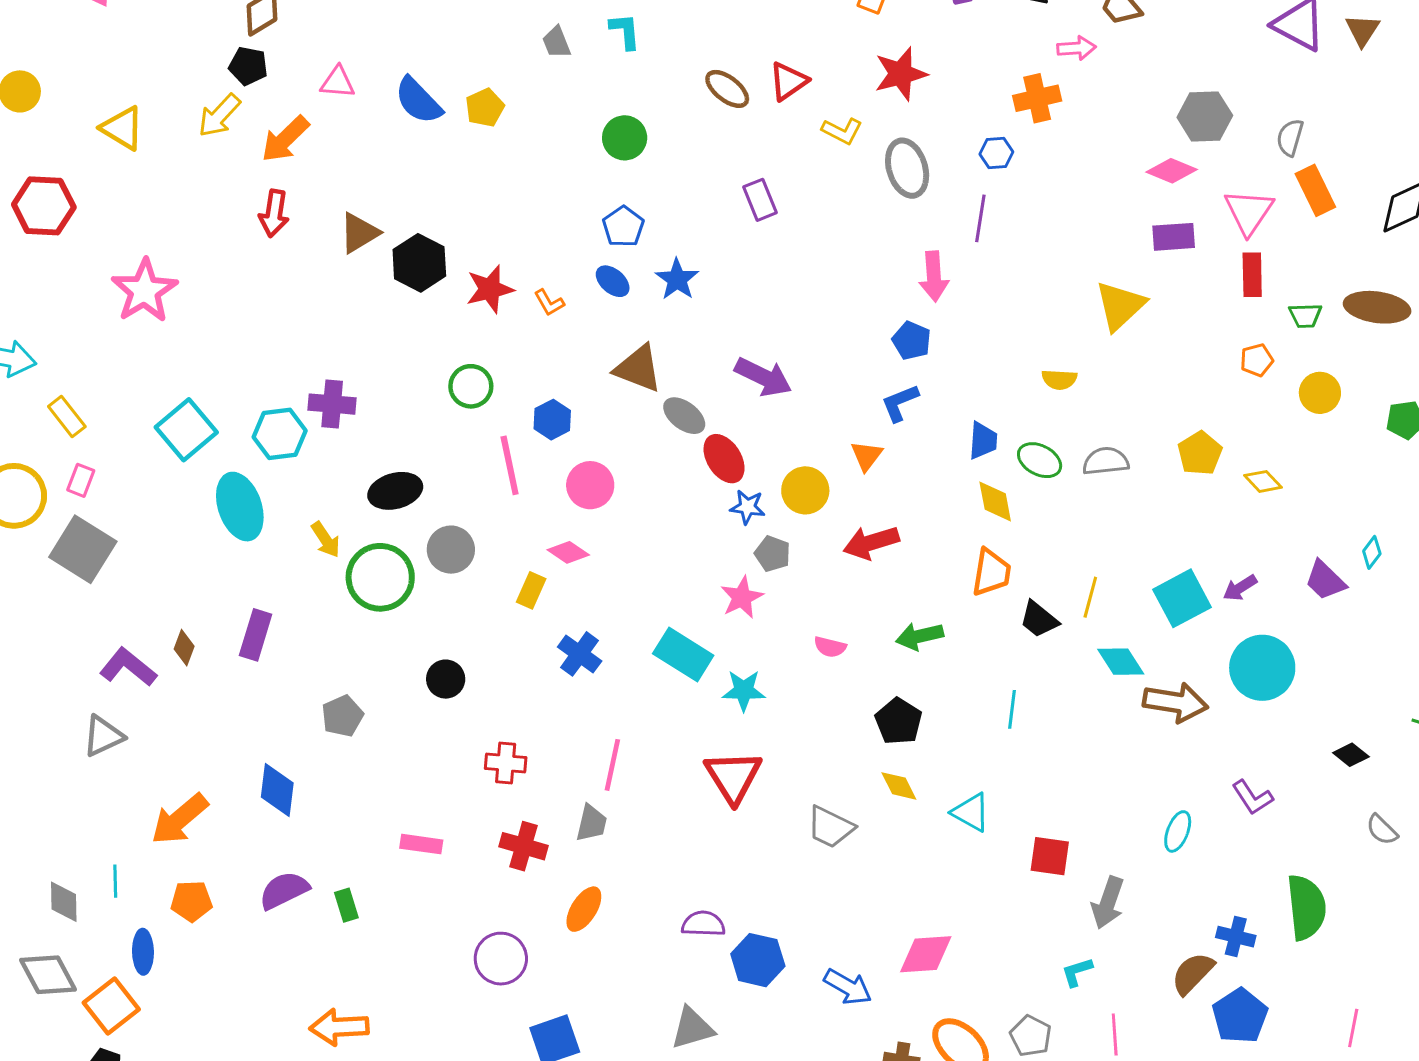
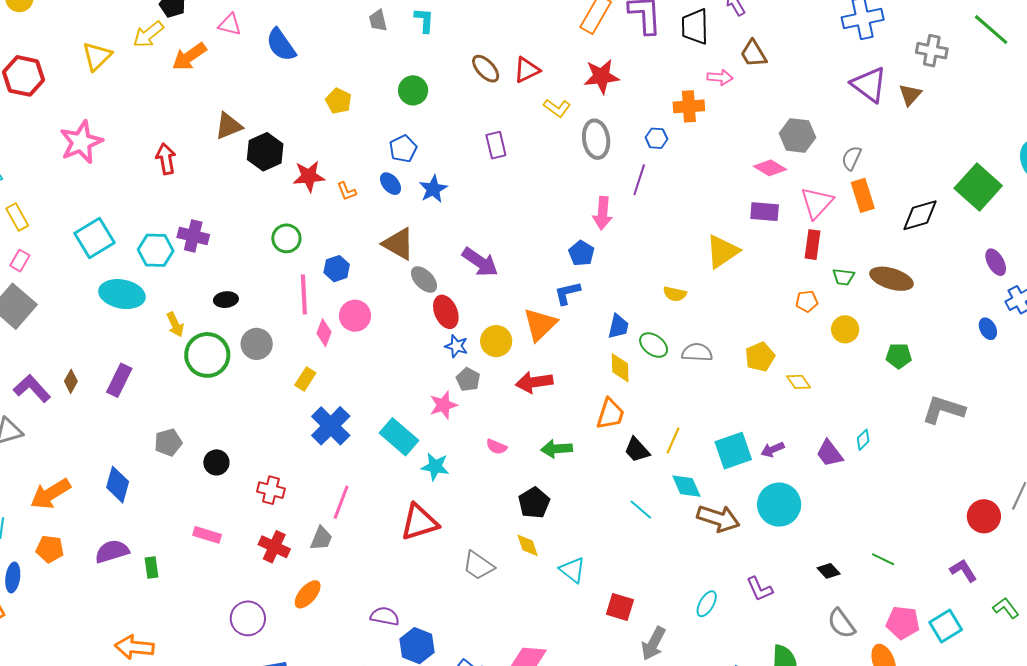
yellow pentagon: (485, 108) -> (339, 101), moved, turned -30
yellow triangle: (122, 128) -> (97, 56), moved, turned 36
red arrow: (274, 213) -> (166, 159), moved, turned 152
orange triangle: (867, 456) -> (540, 324), size x1.6
black ellipse: (395, 491) -> (226, 300), size x0.7
cyan ellipse: (240, 507) -> (122, 294), turned -69
pink diamond: (568, 552) -> (324, 333), moved, turned 68
blue cross: (580, 654) -> (331, 426), size x1.4
black circle: (446, 679) -> (216, 462), moved
cyan line: (1012, 709) -> (641, 510), moved, turned -65
red triangle: (733, 777) -> (419, 522), turned 36
gray semicircle: (1382, 830) -> (841, 623), size x1.4

